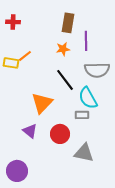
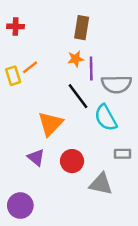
purple line: (86, 41) -> (91, 68), moved
yellow rectangle: (11, 63) -> (13, 76), turned 63
gray rectangle: (82, 115) -> (122, 154), moved

